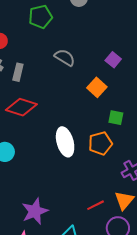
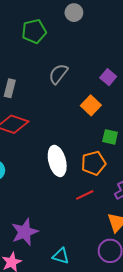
gray semicircle: (65, 58) -> (58, 74), turned -85
red line: (96, 205) -> (85, 195), moved

